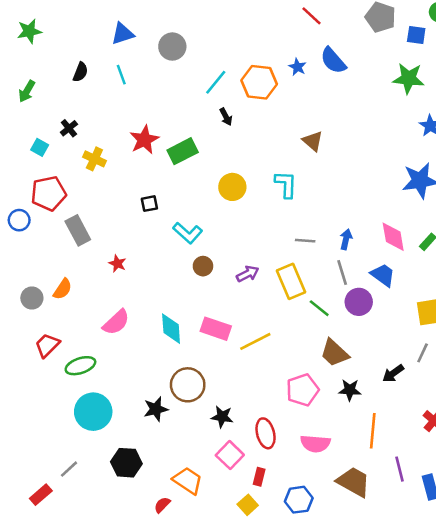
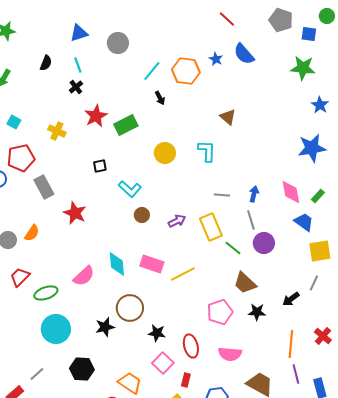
black cross: (69, 128) -> (76, 87), moved
red star: (117, 264) -> (75, 213), size x1.6
blue trapezoid: (383, 275) -> (304, 222), moved
pink semicircle: (116, 322) -> (84, 276), moved
orange line: (373, 431) -> (291, 344), moved

